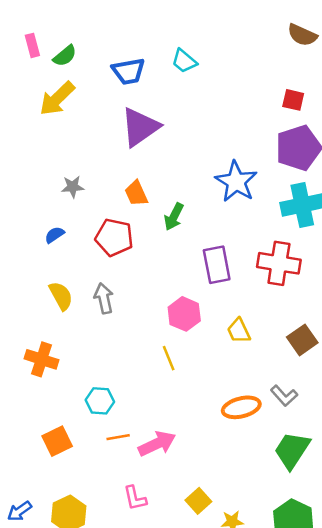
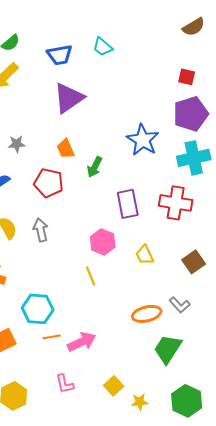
brown semicircle: (302, 35) -> (194, 27), turned -55
cyan hexagon: (100, 401) -> (38, 309), size x1.4
green trapezoid: (292, 450) -> (168, 349), moved

